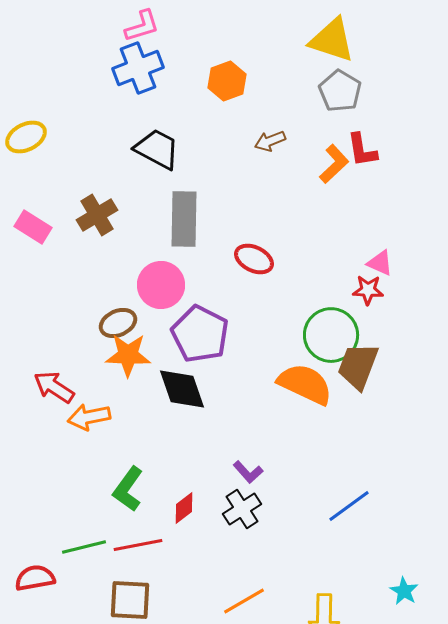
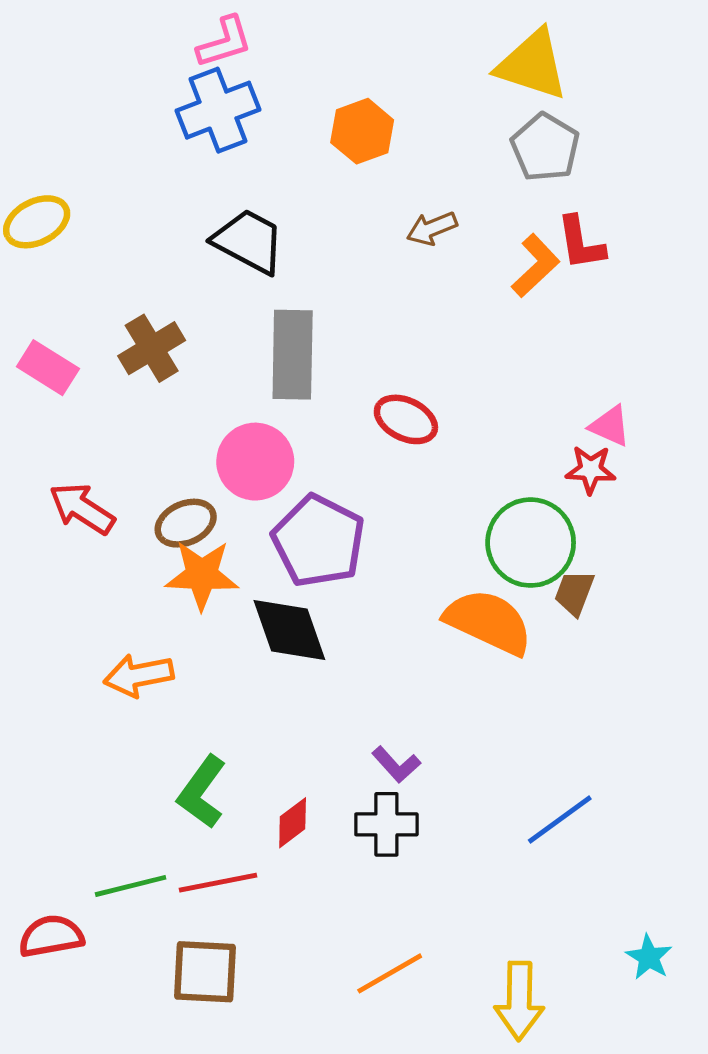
brown trapezoid: (358, 366) -> (574, 593), size x0.6
red arrow: (54, 387) -> (82, 509), moved
black cross: (242, 509) -> (386, 824), turned 33

